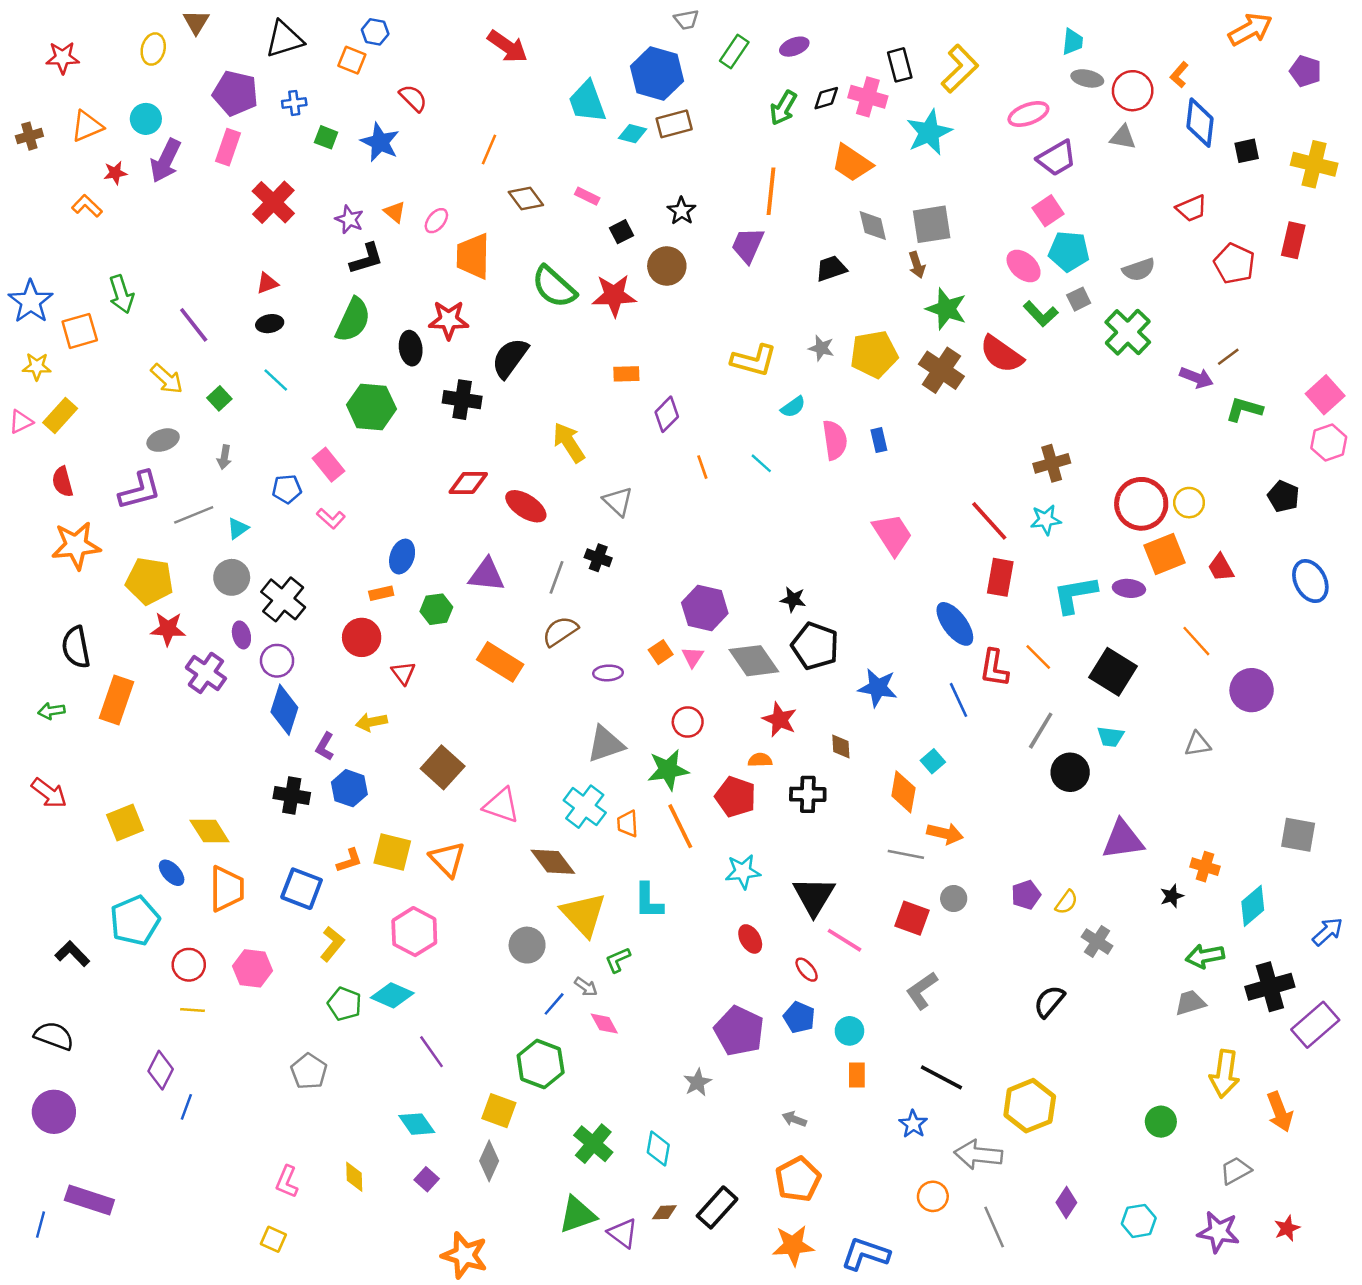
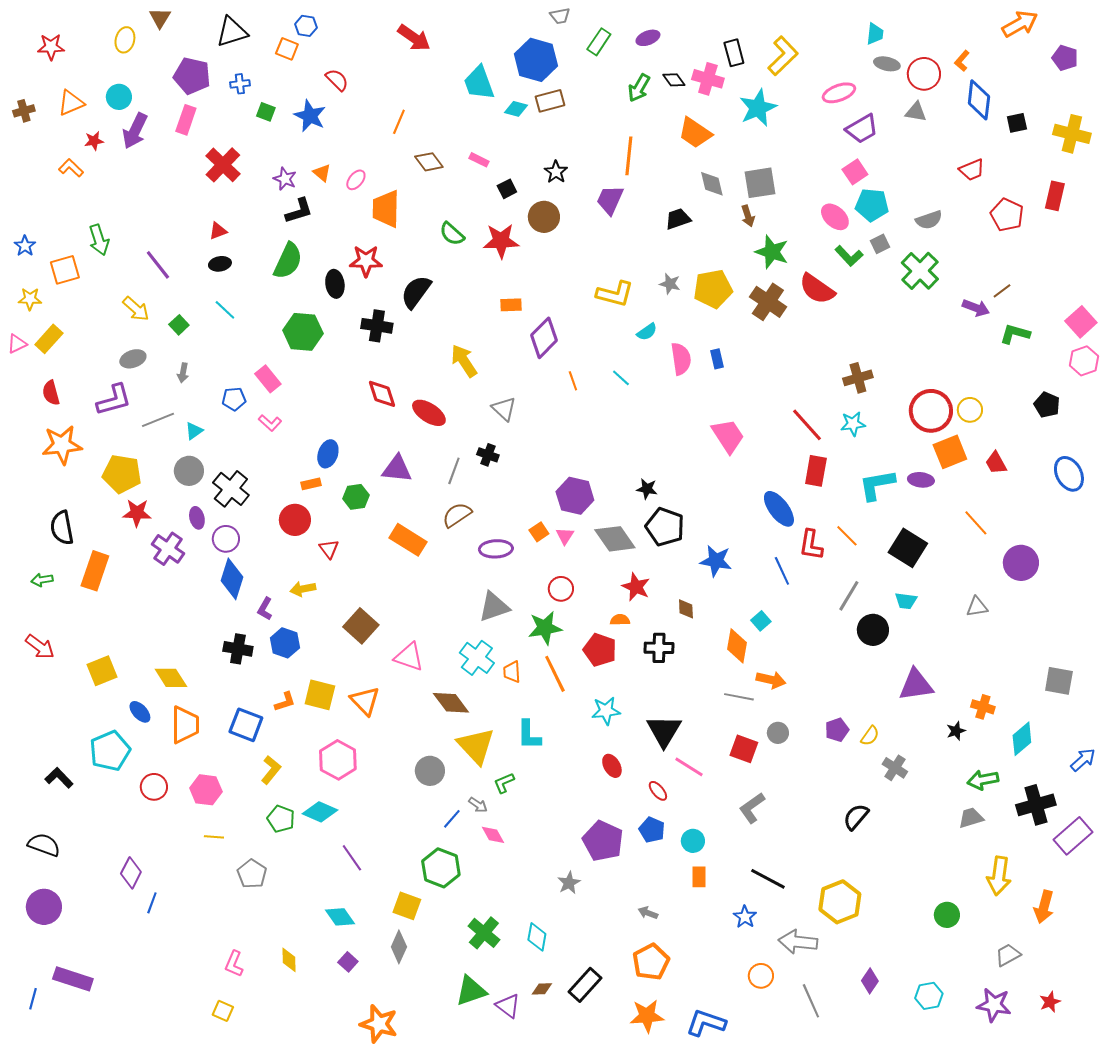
black diamond: (826, 98) -> (674, 80), turned 70
green semicircle: (554, 287) -> (452, 234), size x0.7
blue star: (31, 302) -> (25, 246), size x0.6
purple diamond: (667, 414) -> (544, 338), size x1.4
red diamond: (468, 483) -> (382, 394), turned 72
purple ellipse: (608, 673) -> (496, 549), size x1.4
yellow line: (192, 1010) -> (214, 837), moved
orange arrow: (1280, 1112) -> (1044, 907), turned 36

